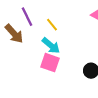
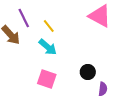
pink square: (50, 63) -> (47, 79), moved

